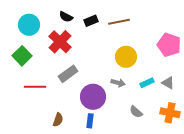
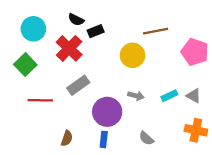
black rectangle: (91, 21) -> (96, 31), moved
brown line: (119, 22) -> (156, 31), moved
yellow circle: (126, 57) -> (133, 55), moved
gray semicircle: (136, 112) -> (146, 138), moved

